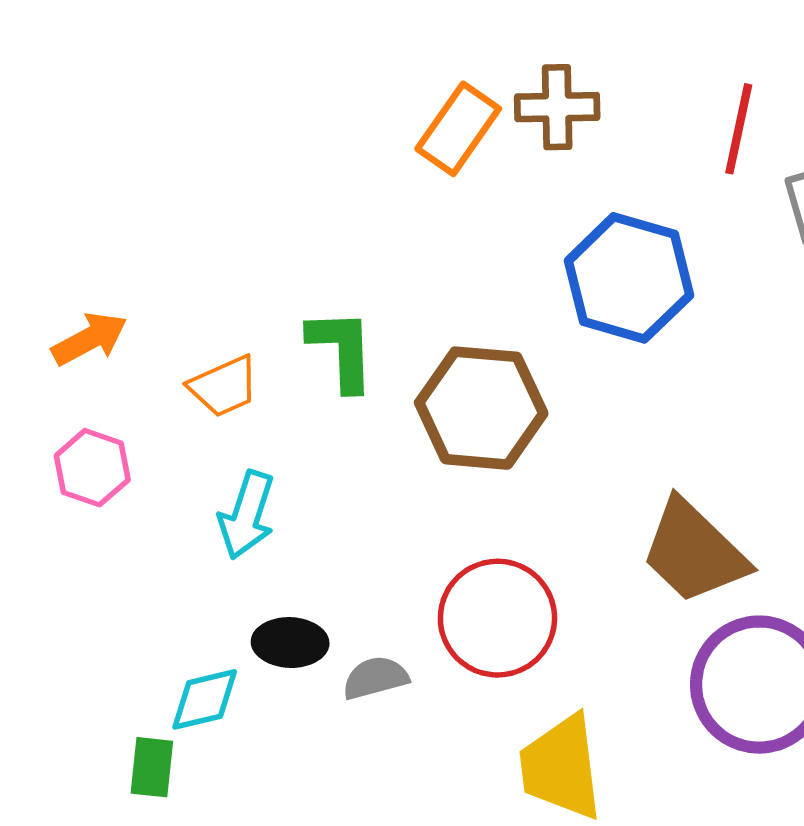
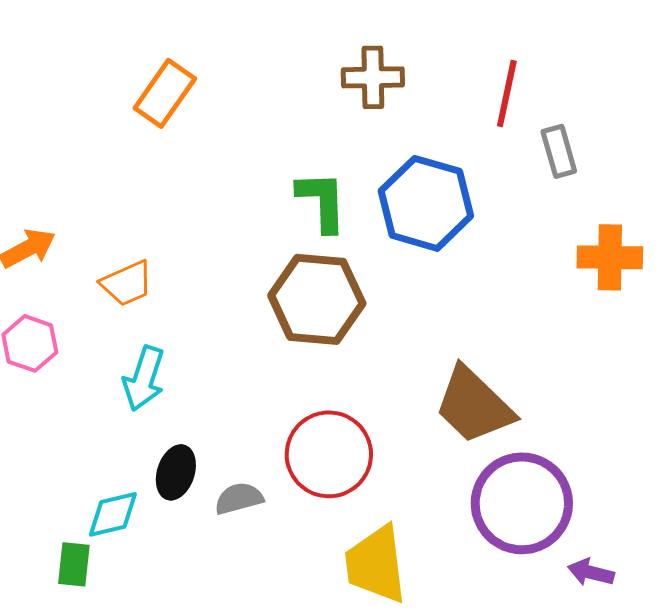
orange rectangle: (458, 129) -> (165, 93), moved
green L-shape: (342, 350) -> (322, 201), moved
black ellipse: (290, 643) -> (176, 472), turned -74

